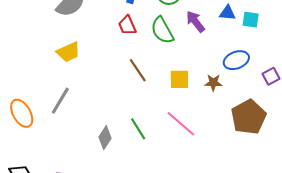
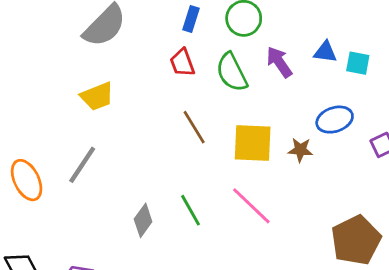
yellow square: (179, 79) -> (253, 143), size x1.4
brown pentagon: (249, 117) -> (356, 240), moved

